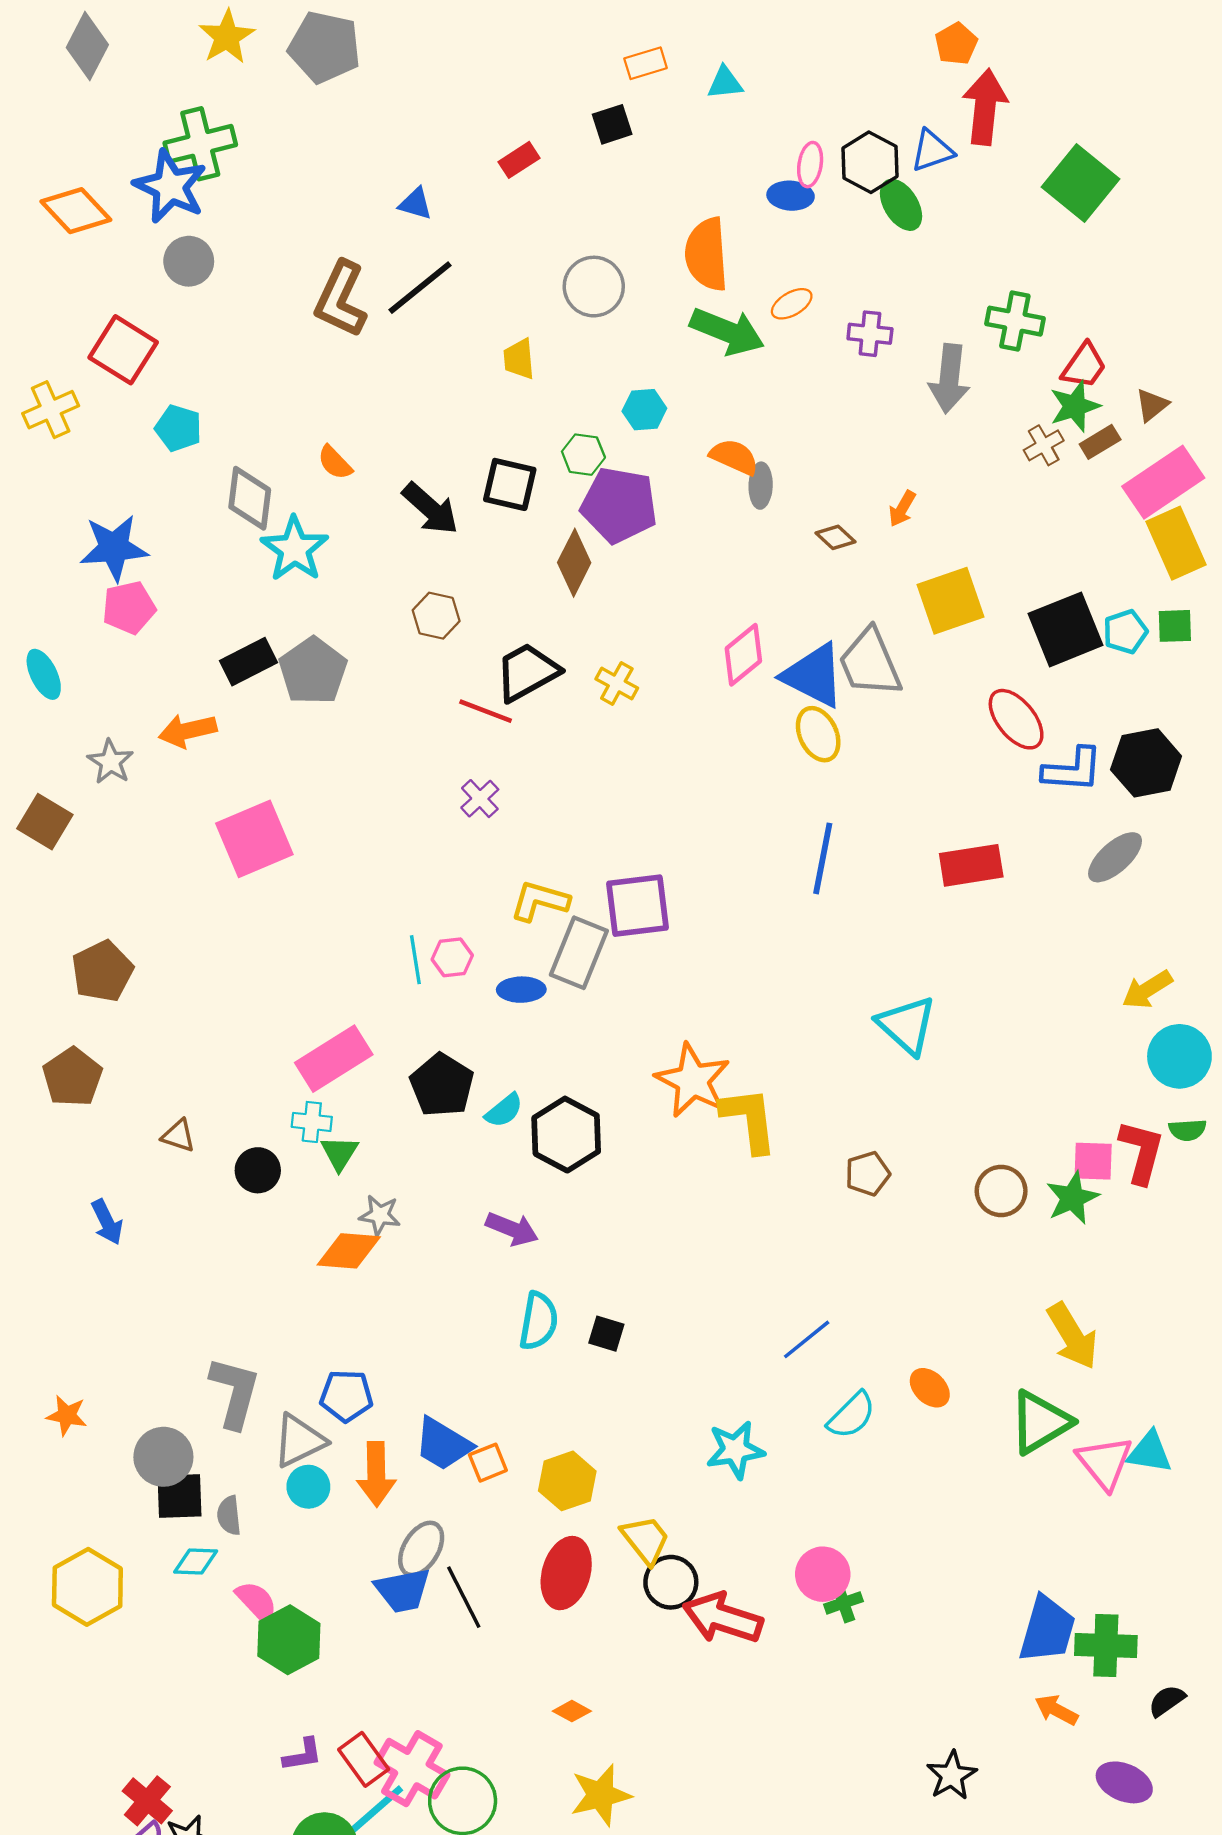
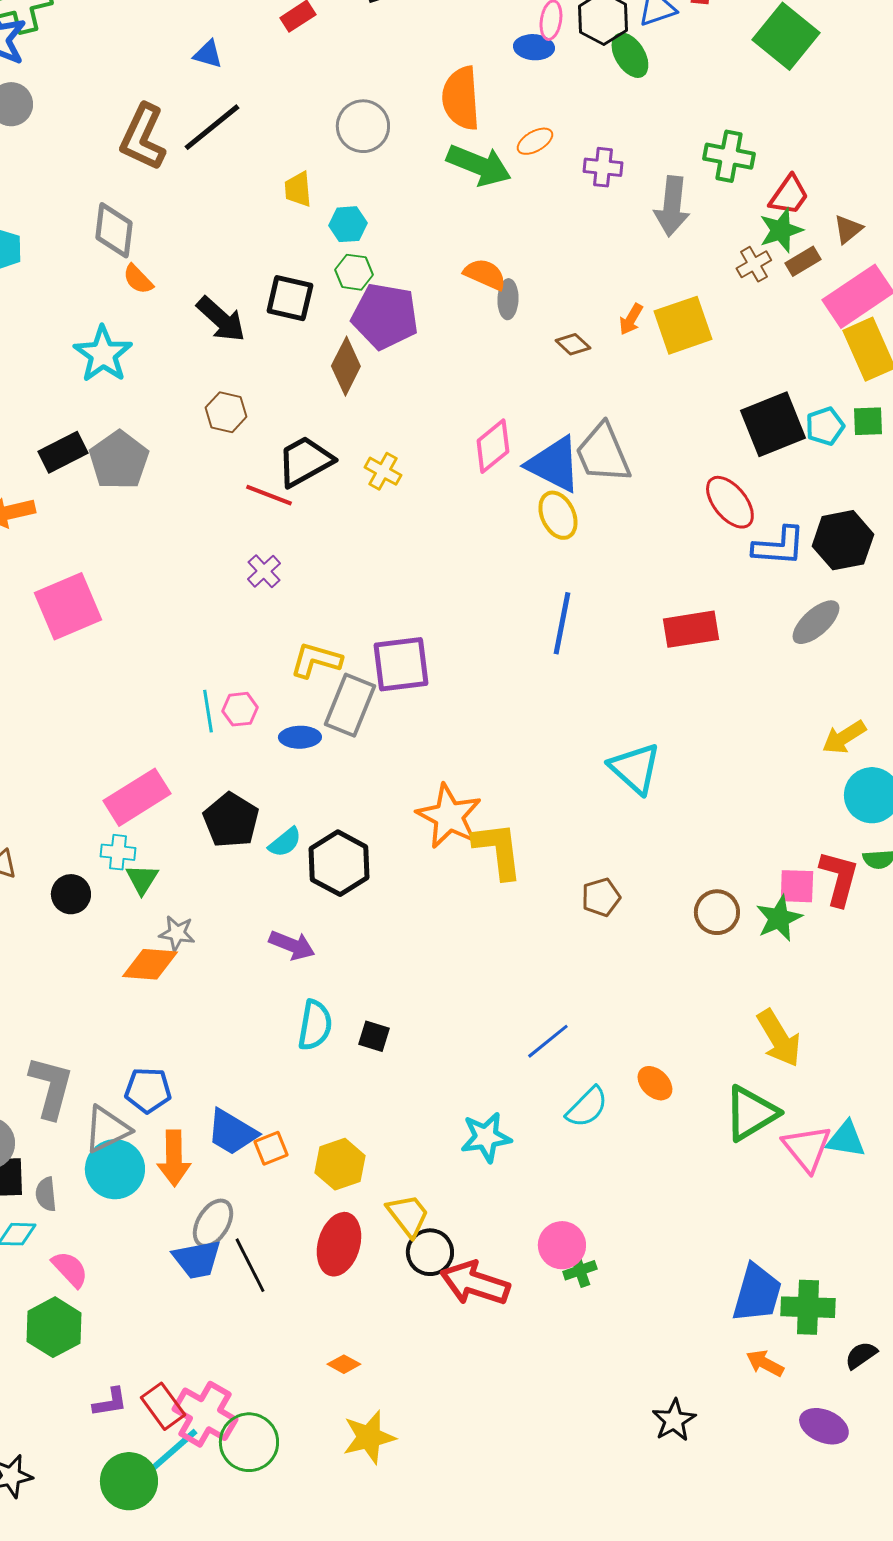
cyan hexagon: (644, 410) -> (348, 224), moved
gray diamond: (250, 498) -> (114, 230), moved
yellow square: (950, 601) -> (683, 325), moved
cyan circle: (308, 1487) -> (115, 1169), size x1.6
green hexagon: (289, 1640) -> (54, 1327), moved

